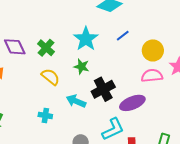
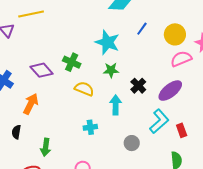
black cross: (103, 89) -> (138, 86), size x0.7
cyan arrow: (76, 101) -> (116, 105), turned 84

